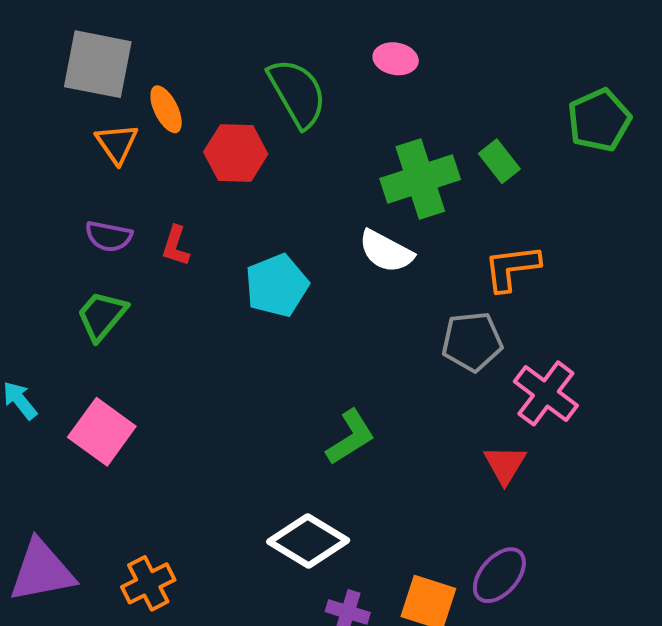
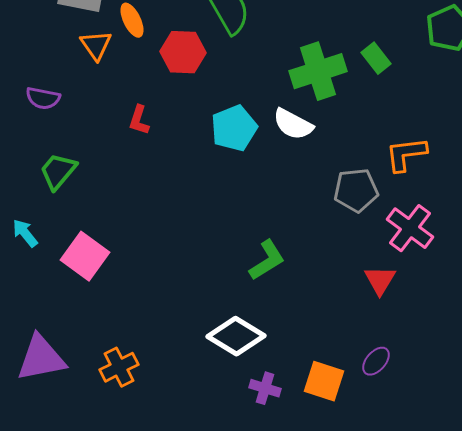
purple semicircle: (109, 236) -> (43, 98), moved
orange L-shape: (512, 268) -> (406, 154), moved
cyan pentagon: (277, 286) -> (234, 128), moved
green trapezoid: (102, 316) -> (58, 171), moved
purple ellipse: (499, 575) -> (376, 361), size x0.7

